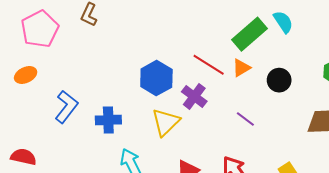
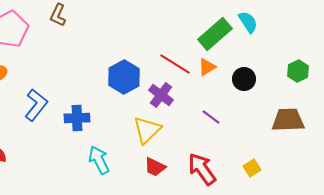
yellow triangle: (166, 122) -> (147, 130), moved

